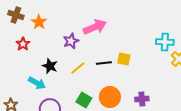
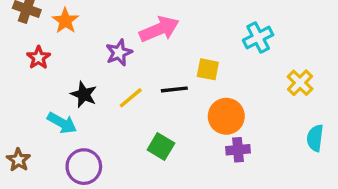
cyan cross: (165, 42) -> (258, 37), moved, turned -30
yellow square: (124, 59) -> (208, 69), moved
orange circle: (110, 97) -> (226, 116), moved
green square: (84, 100) -> (161, 146), moved

